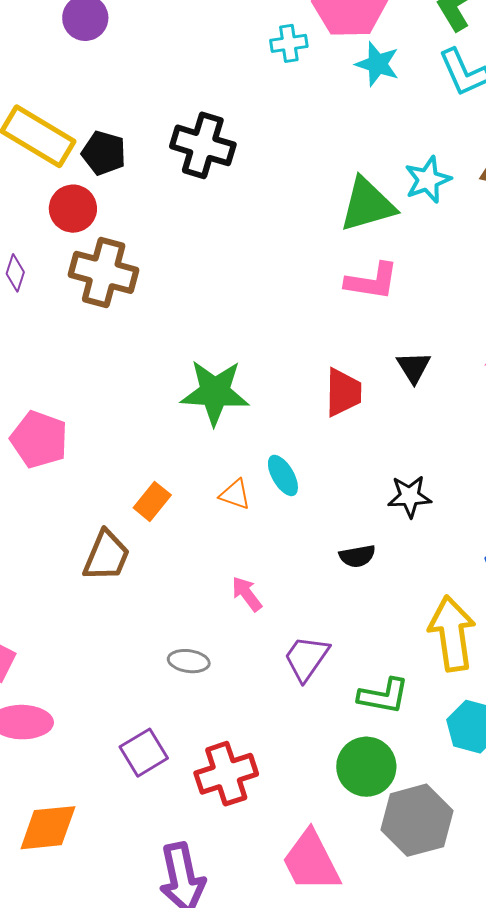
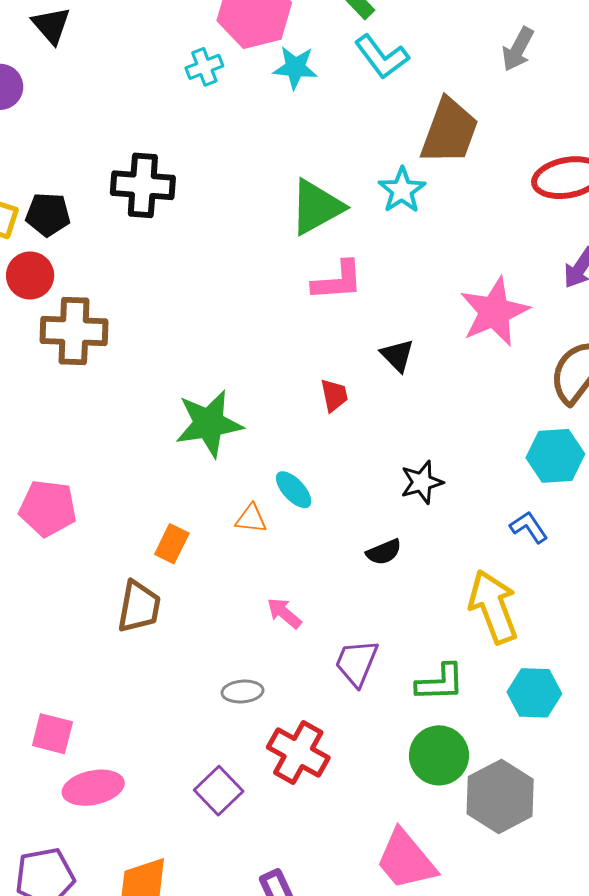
cyan star: (428, 180) -> (402, 190), moved
red trapezoid: (343, 392) -> (334, 395), size x0.7
red cross: (226, 774) -> (298, 752), moved, turned -30

